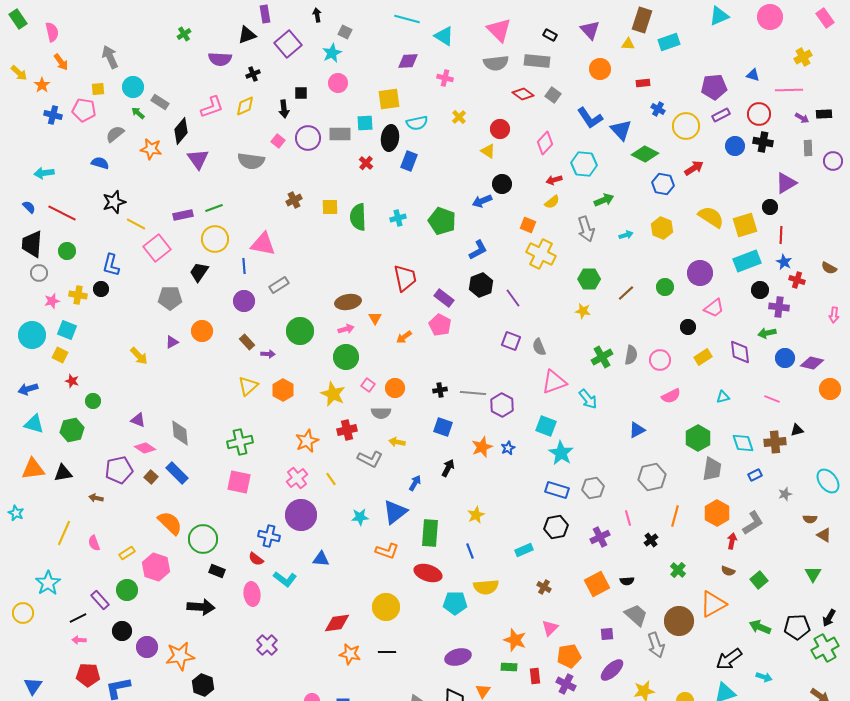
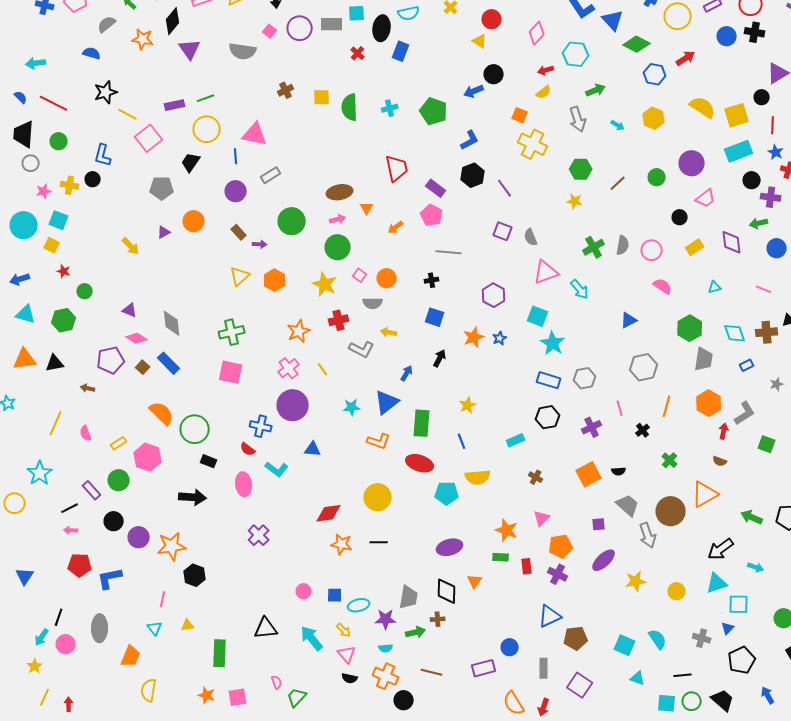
cyan arrow: (626, 235) -> (618, 125), turned 48
gray line: (473, 393) -> (449, 252), moved
pink semicircle: (671, 396) -> (663, 286), turned -120
green square: (759, 580) -> (767, 444), moved, turned -30

